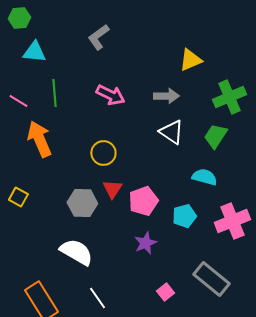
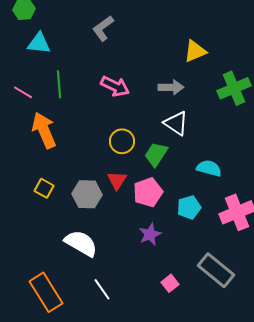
green trapezoid: (215, 136) -> (156, 154), moved
yellow circle: (103, 153) -> (122, 141), moved
yellow square: (18, 197) -> (44, 188), moved

